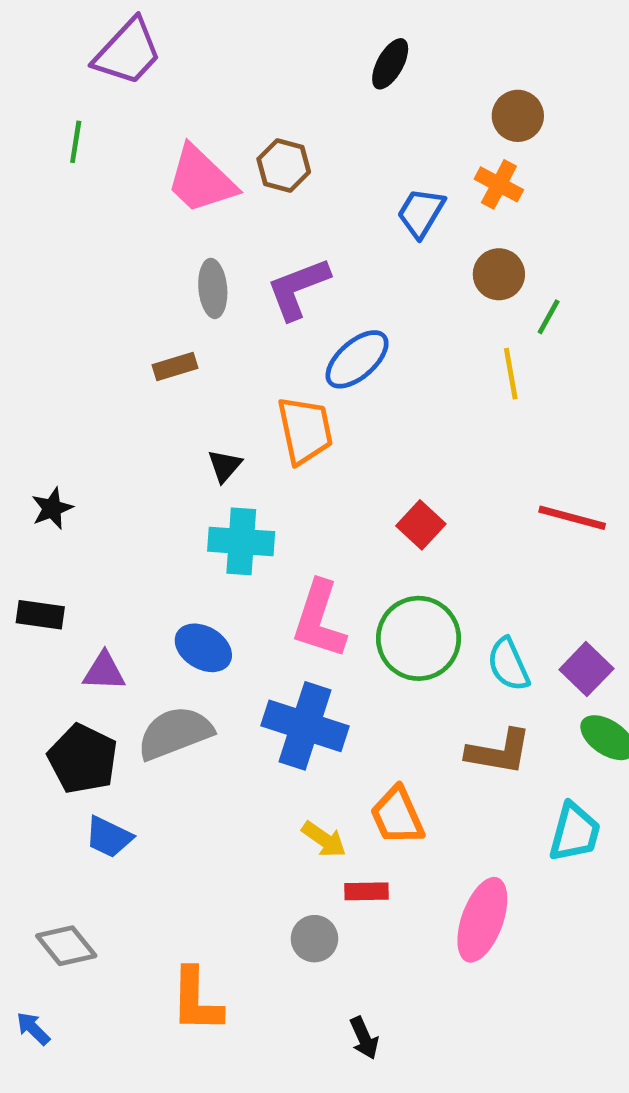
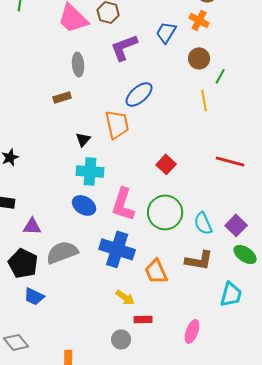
purple L-shape: (298, 288) -> (124, 47), moved
blue ellipse: (203, 648) -> (84, 205), moved
orange trapezoid: (397, 816) -> (156, 271), moved
pink ellipse: (482, 920) -> (192, 331), size x0.7

